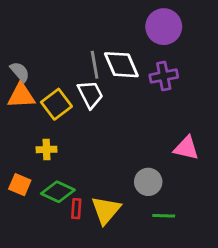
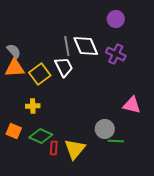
purple circle: (164, 27) -> (116, 19), size x0.7
purple cross: (164, 76) -> (116, 54), turned 36
green line: (164, 216) -> (116, 141), moved

